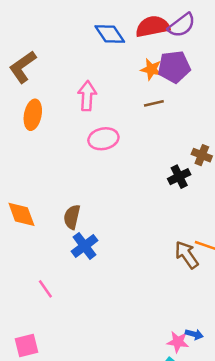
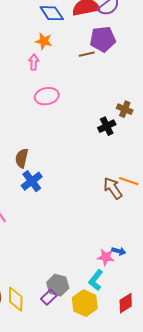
orange star: (151, 69) -> (44, 41), moved
pink arrow: (87, 96) -> (34, 62), size x0.7
brown line: (154, 103) -> (87, 54), moved

